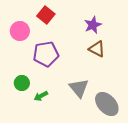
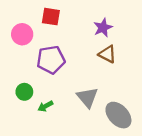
red square: (46, 15) -> (51, 17), turned -30

